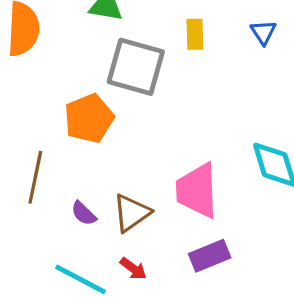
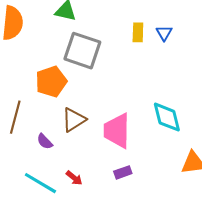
yellow rectangle: (195, 34) -> (138, 32), moved
brown triangle: (132, 213) -> (74, 120), moved
purple rectangle: (210, 256) -> (123, 172), size x0.7

